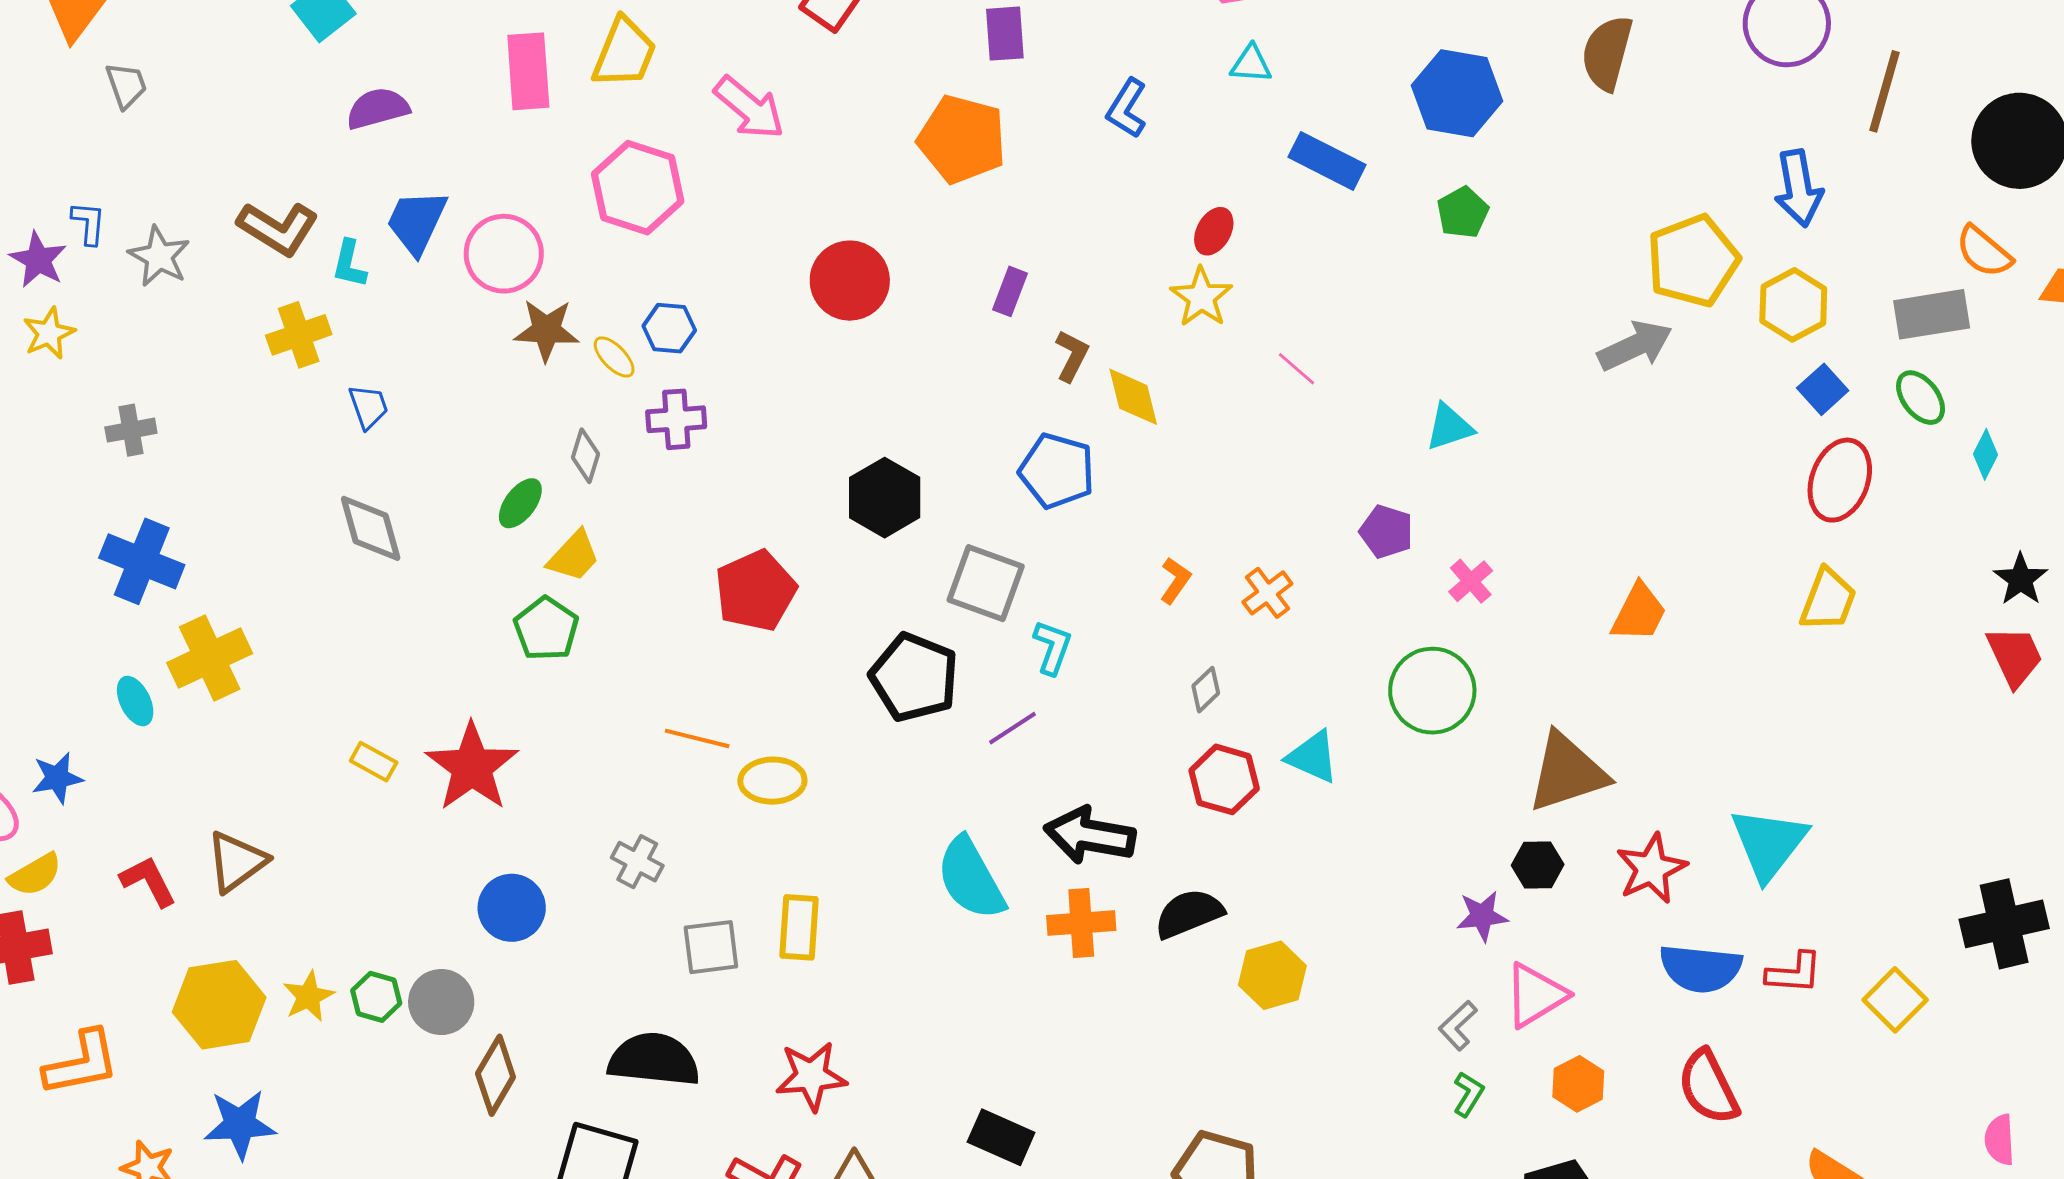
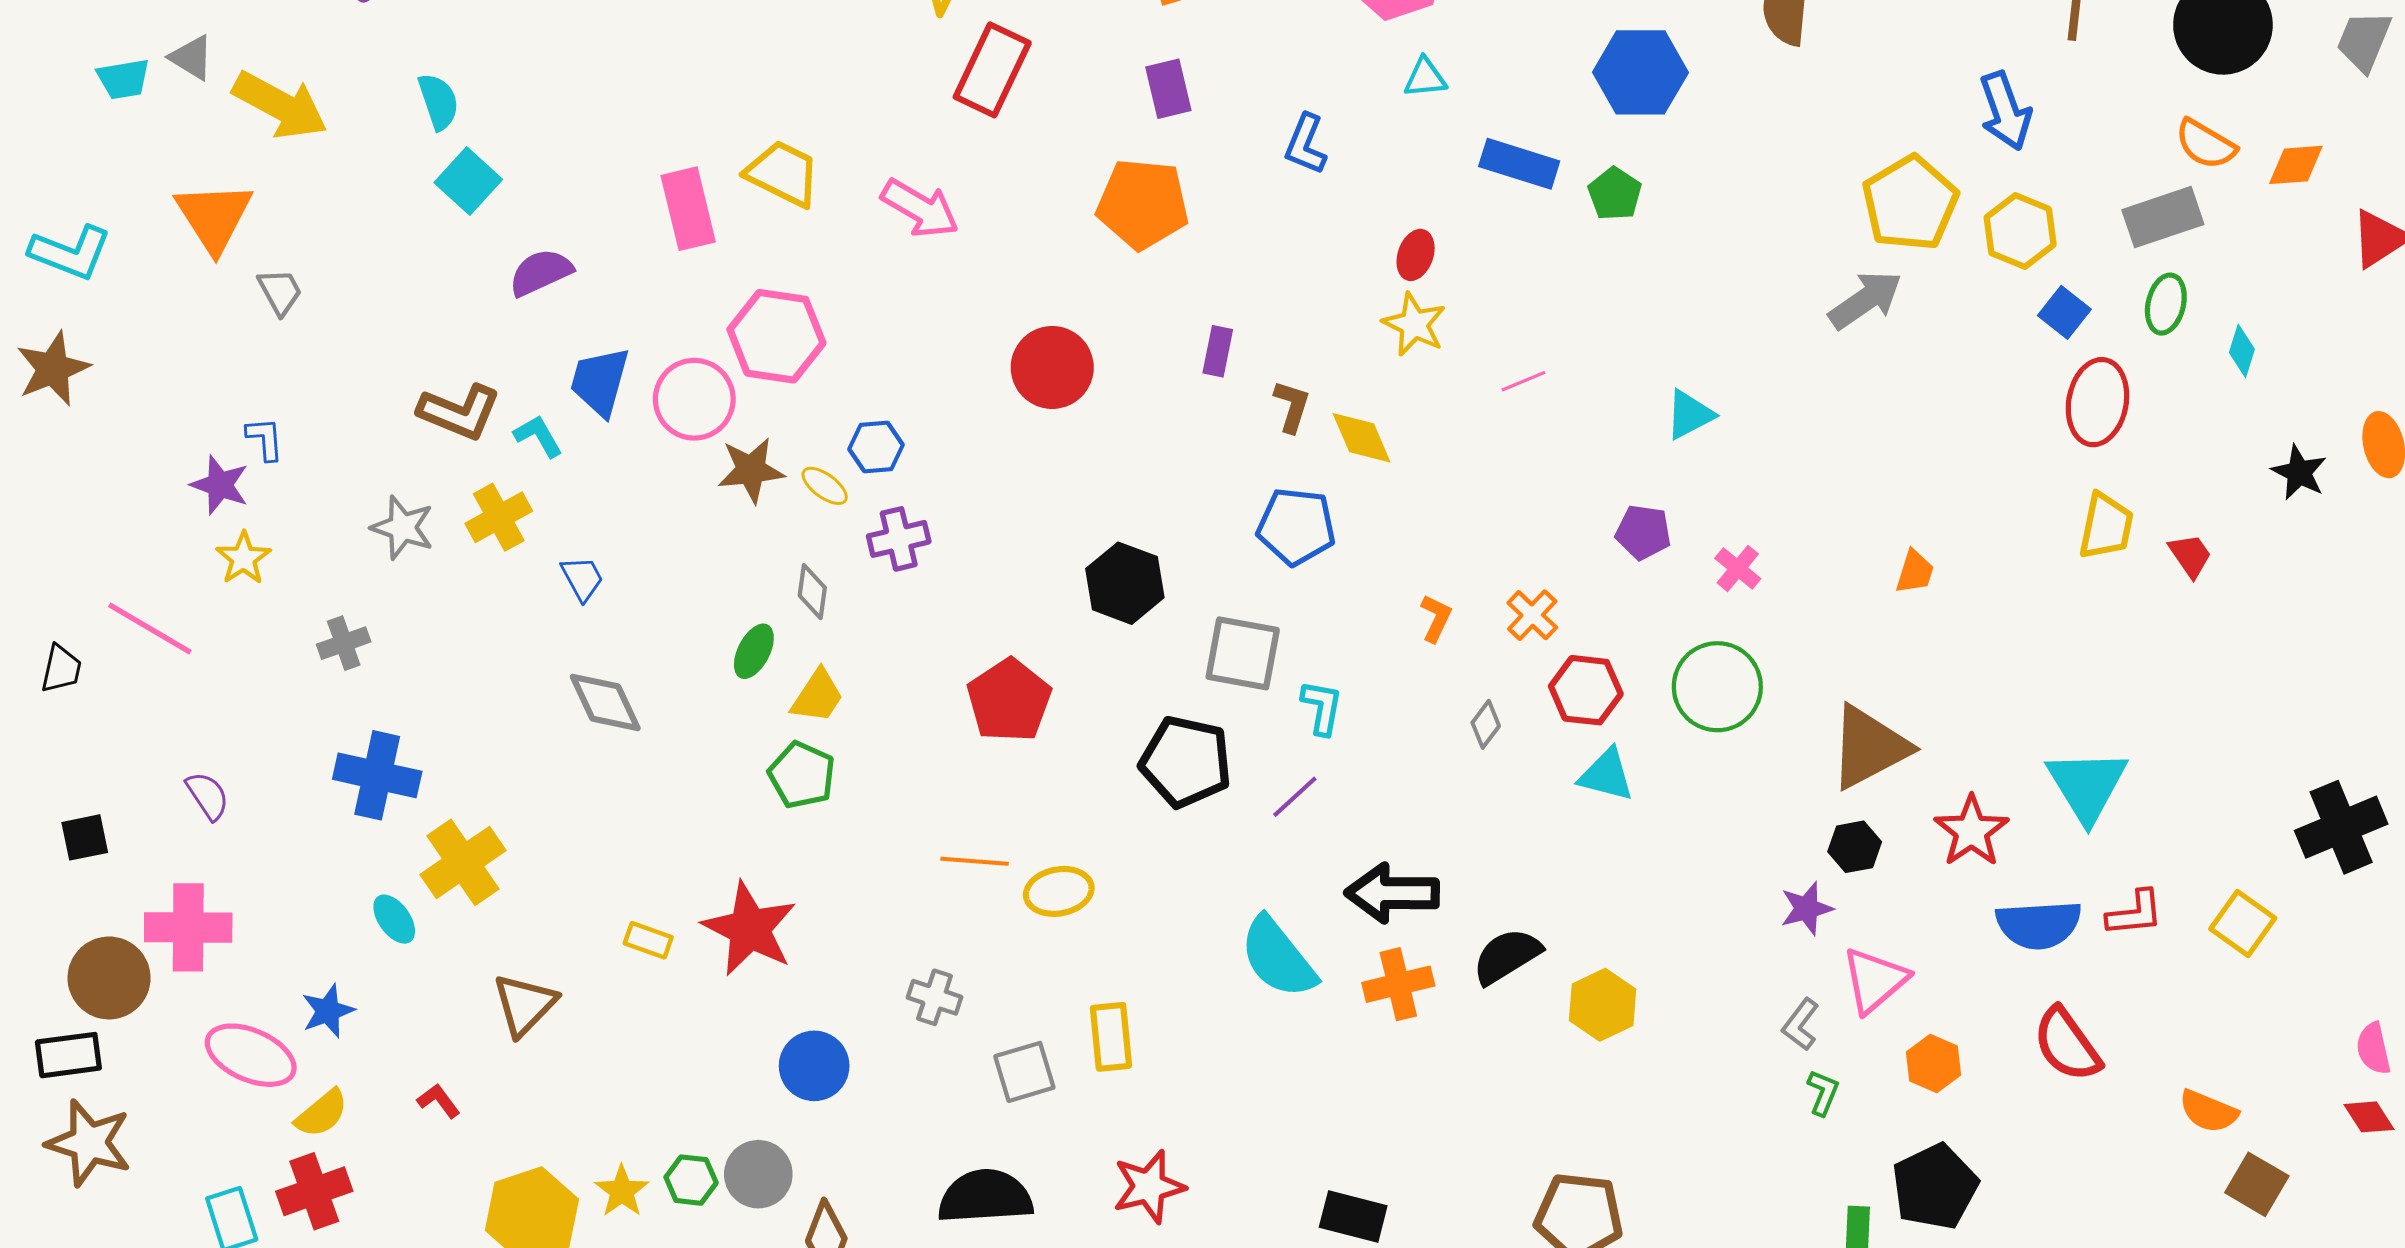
yellow trapezoid: (624, 53) -> (783, 174), turned -76
pink hexagon: (638, 188) -> (776, 336), moved
green pentagon: (1463, 213) -> (1615, 194), moved
gray star: (159, 256) -> (403, 528), moved
cyan L-shape: (349, 264) -> (538, 436), turned 147
pink line: (1296, 369) -> (1524, 381), turned -54
green ellipse: (1921, 398) -> (2166, 304), turned 60
orange trapezoid: (1639, 613) -> (1915, 572), size x0.7
red trapezoid: (2015, 656) -> (2190, 555), moved, size x0.7
red hexagon: (1224, 779) -> (1586, 690), moved
brown triangle: (236, 862) -> (525, 1005), moved
red L-shape: (148, 881) -> (439, 1101), size x0.7

